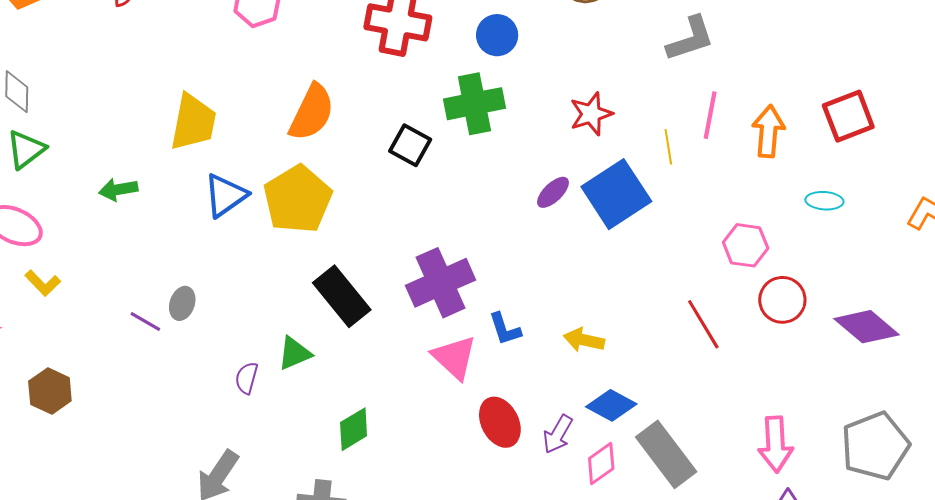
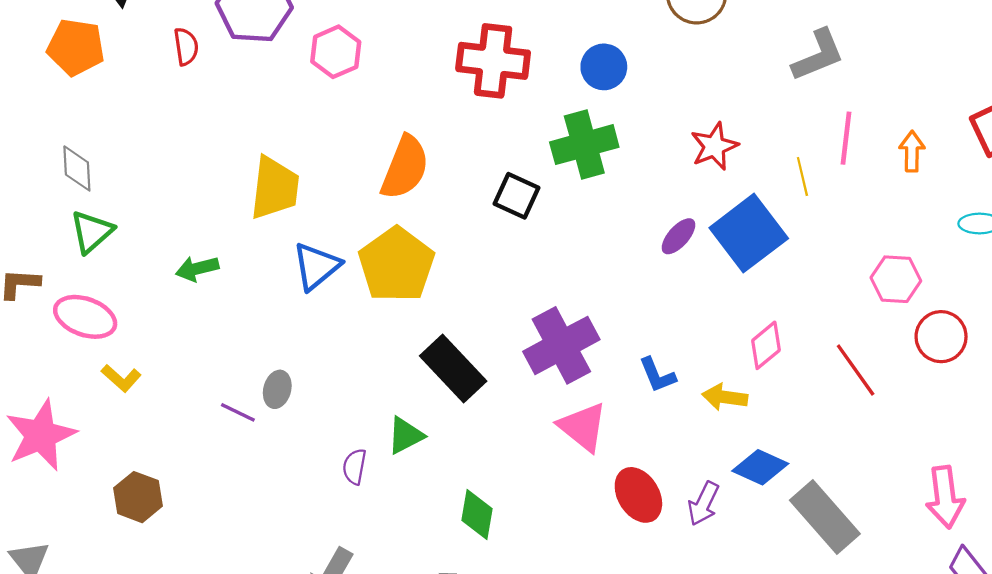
orange arrow: (768, 131) -> (912, 151), size x0.7
blue L-shape: (505, 329) -> (657, 375), moved
green diamond: (354, 429) -> (477, 515), turned -45
pink diamond: (601, 464) -> (766, 345), moved

